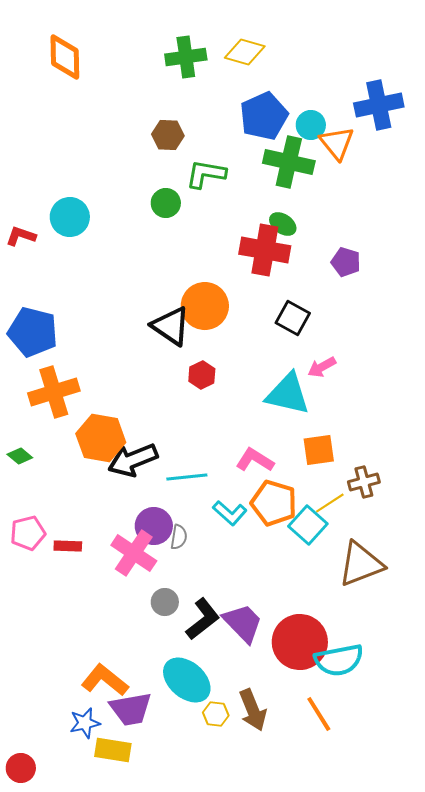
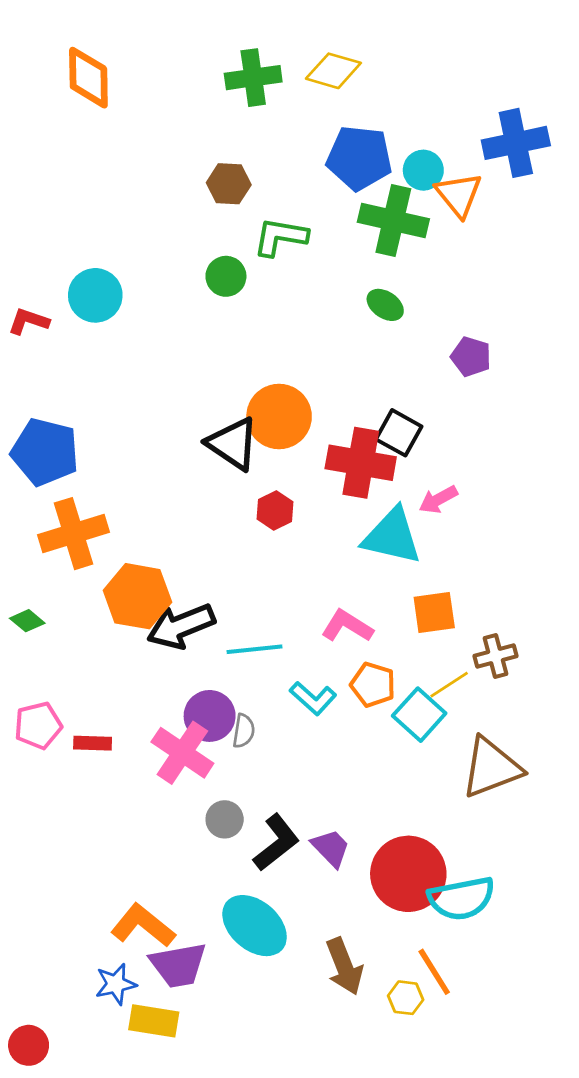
blue pentagon: (264, 116) -> (359, 158), turned 30
red cross: (265, 250) -> (361, 463), moved
orange pentagon: (274, 503) -> (373, 685), size x0.7
purple trapezoid: (243, 623) -> (331, 848), size x0.7
yellow hexagon: (216, 714) -> (406, 998), moved

